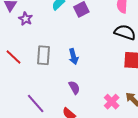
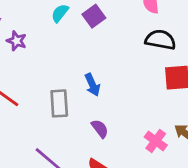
gray rectangle: (43, 55) -> (59, 103), moved

